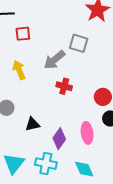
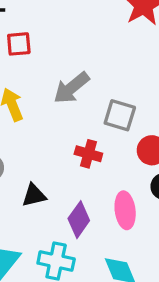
gray square: (79, 43) -> (120, 115), moved
red cross: (64, 86) -> (88, 154), moved

